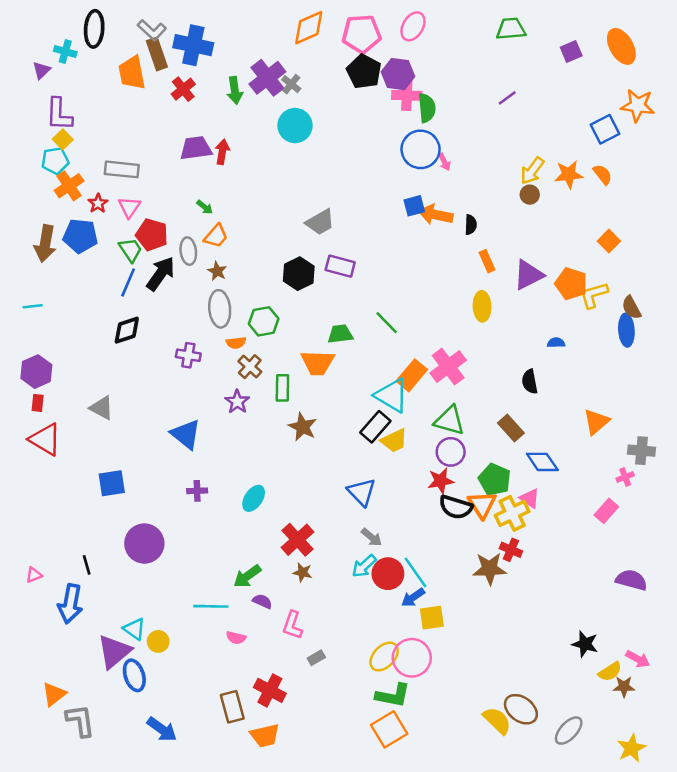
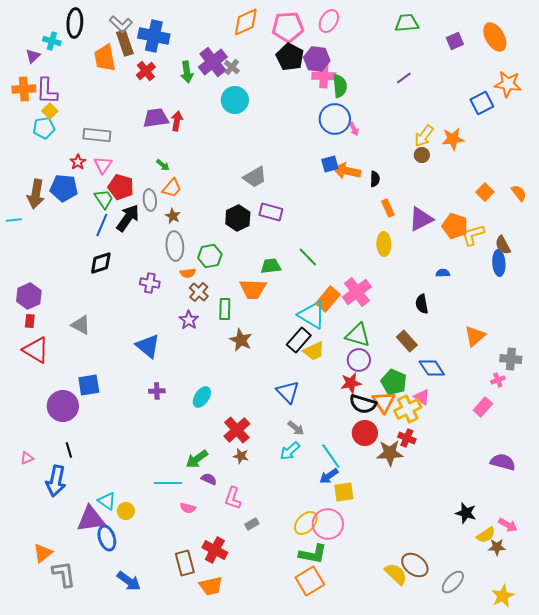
orange semicircle: (603, 174) -> (519, 193), moved
orange cross: (69, 186) -> (24, 89), moved, turned 30
cyan line: (33, 306) -> (14, 220), moved
purple circle: (144, 544) -> (63, 406), moved
red circle: (388, 574) -> (365, 433), moved
purple triangle: (114, 651) -> (91, 519), turned 32

